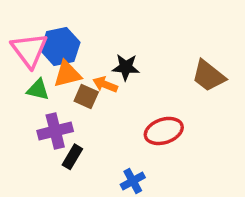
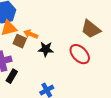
black star: (126, 67) -> (46, 49), moved
red ellipse: (164, 131) -> (80, 54), moved, turned 65

